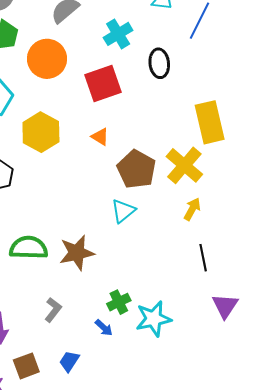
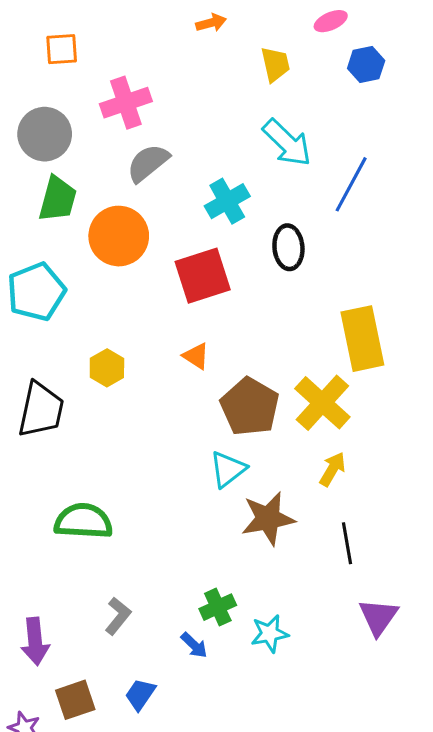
yellow hexagon: (41, 132) -> (107, 368), moved, size x0.6
brown star: (77, 253) -> (268, 519), moved
cyan star: (154, 319) -> (270, 634), size x0.7

